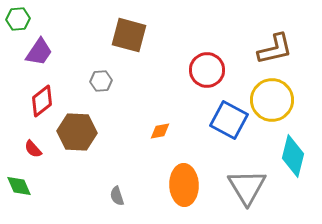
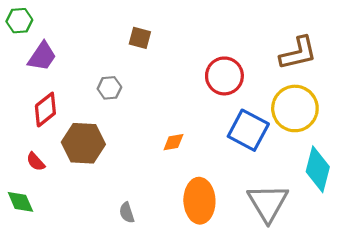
brown square: (129, 35) -> (140, 38), size x0.6

